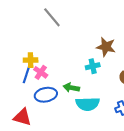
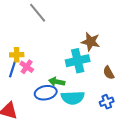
cyan cross: (93, 66) -> (78, 61), size x1.6
blue ellipse: (46, 95) -> (46, 93), moved

